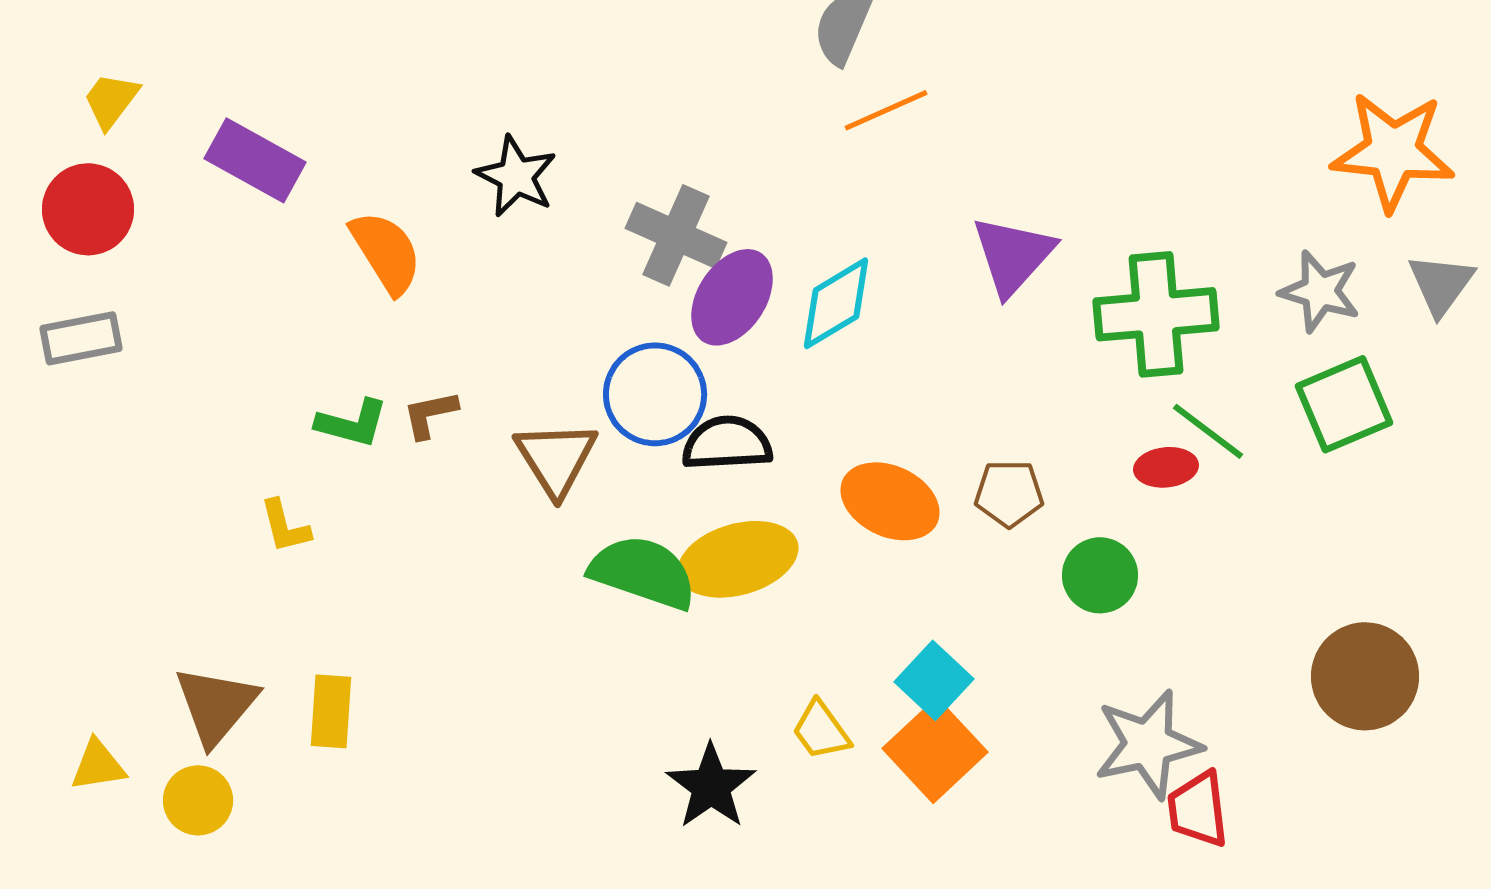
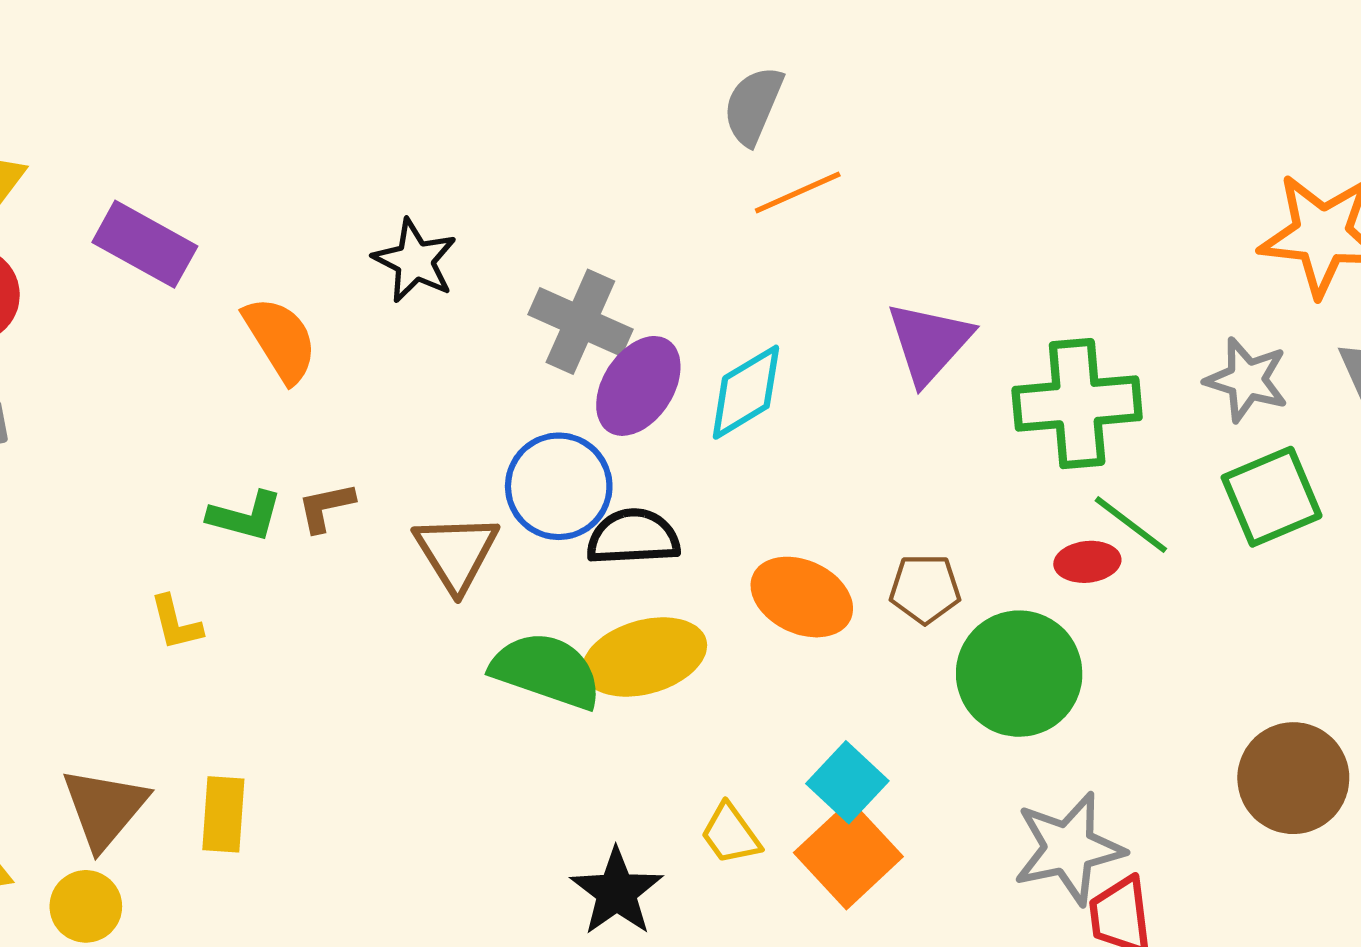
green circle: (1100, 575) -> (1019, 674), size x1.6

